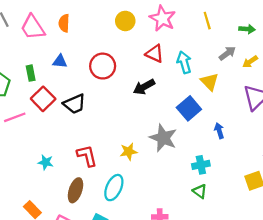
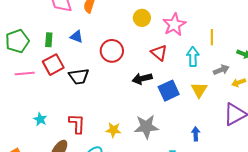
cyan arrow: (184, 62) -> (193, 57), moved
blue square: (189, 108) -> (169, 91), moved
gray star: (163, 138) -> (146, 127), turned 30

